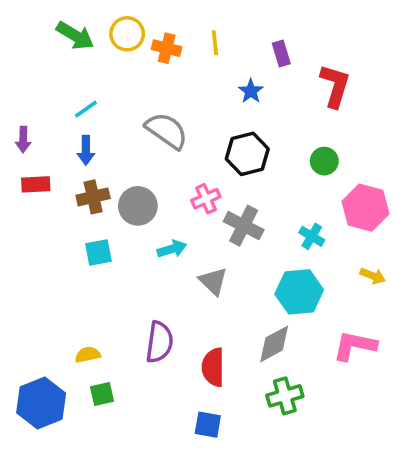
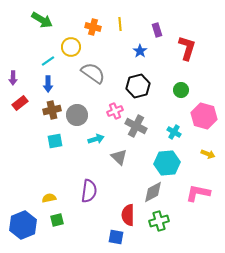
yellow circle: (127, 34) -> (71, 47), moved
red rectangle: (36, 184) -> (20, 103), turned -35
red semicircle: (213, 367) -> (128, 215), moved

